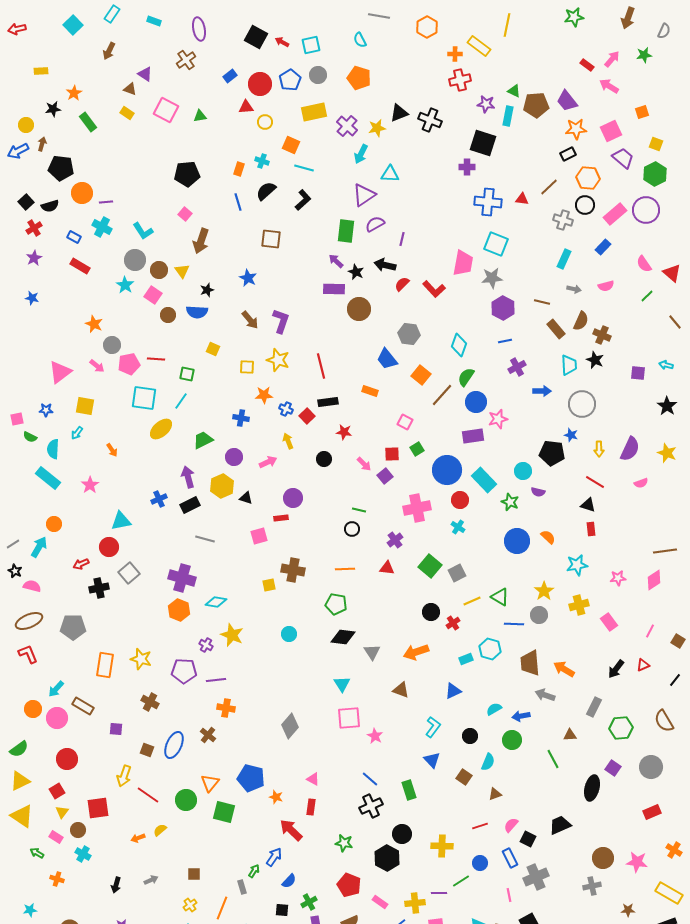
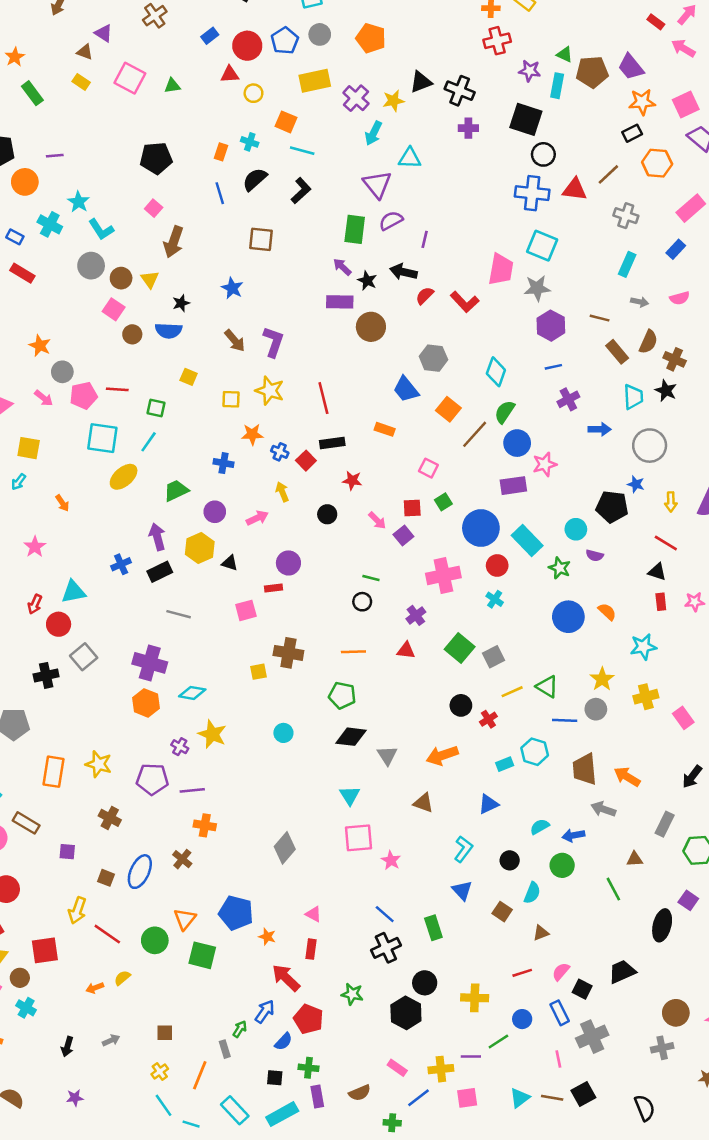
purple cross: (467, 167) -> (468, 128), moved
purple triangle: (364, 195) -> (377, 184), turned -35
red triangle: (522, 199) -> (575, 189), size x1.5
purple line: (106, 202) -> (55, 156), moved
black circle: (585, 205) -> (543, 154), moved
cyan star: (125, 285) -> (79, 202), moved
red arrow: (81, 564) -> (35, 604), moved, turned -42
pink star: (618, 578) -> (695, 602), moved
red pentagon: (349, 885) -> (308, 1019), moved
green cross: (309, 902) -> (308, 1068), turned 35

